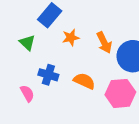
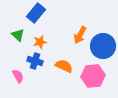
orange star: (71, 38) -> (40, 42), moved
orange arrow: (104, 43) -> (80, 35), turned 54

